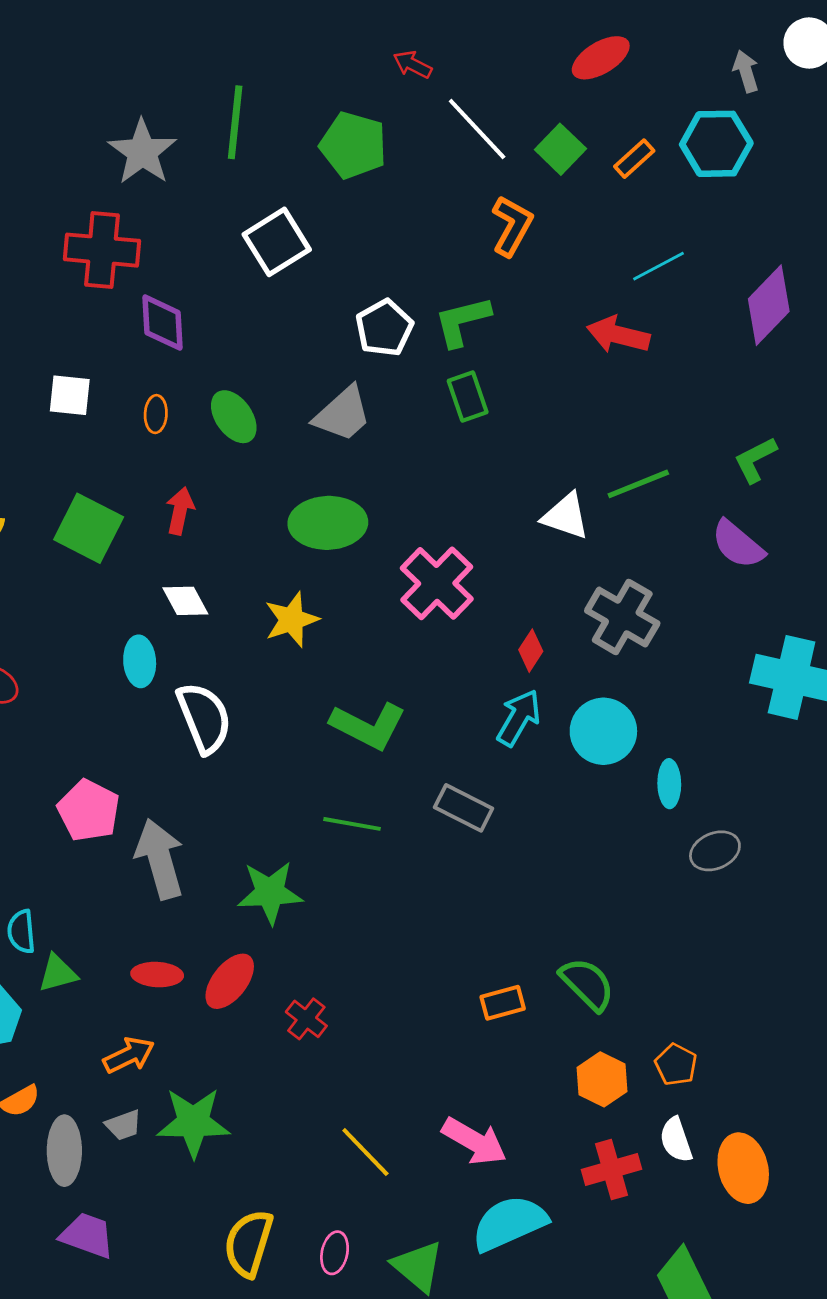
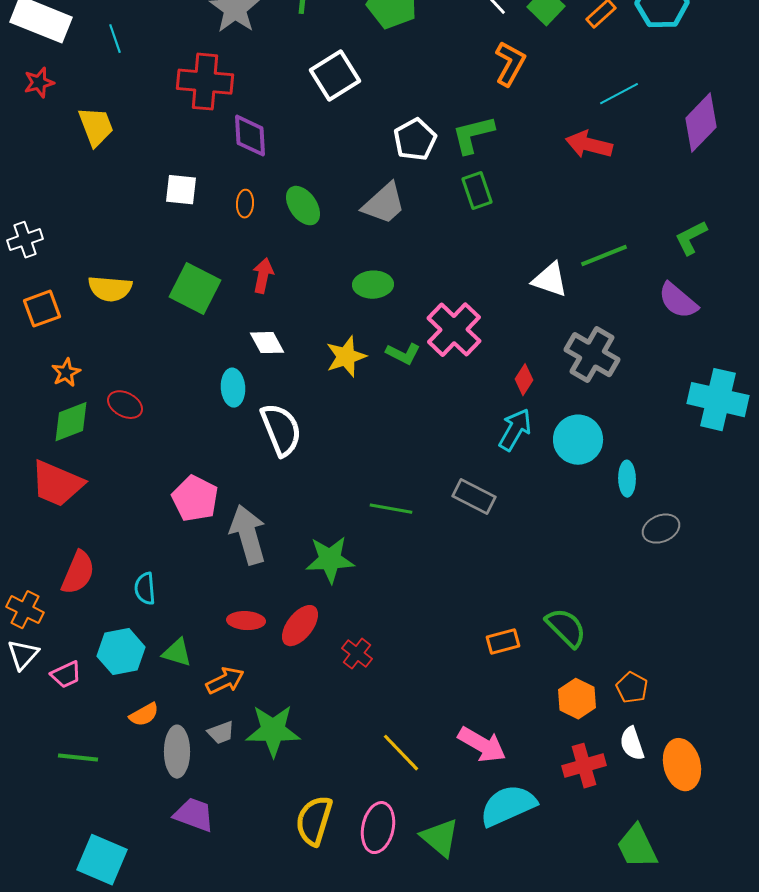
green ellipse: (328, 523) -> (373, 285), size x0.7
green L-shape: (368, 726) -> (403, 354), moved, size x0.6
green triangle: (58, 973) -> (177, 653), moved, turned 32
pink ellipse: (335, 1253) -> (378, 828), size x1.6

